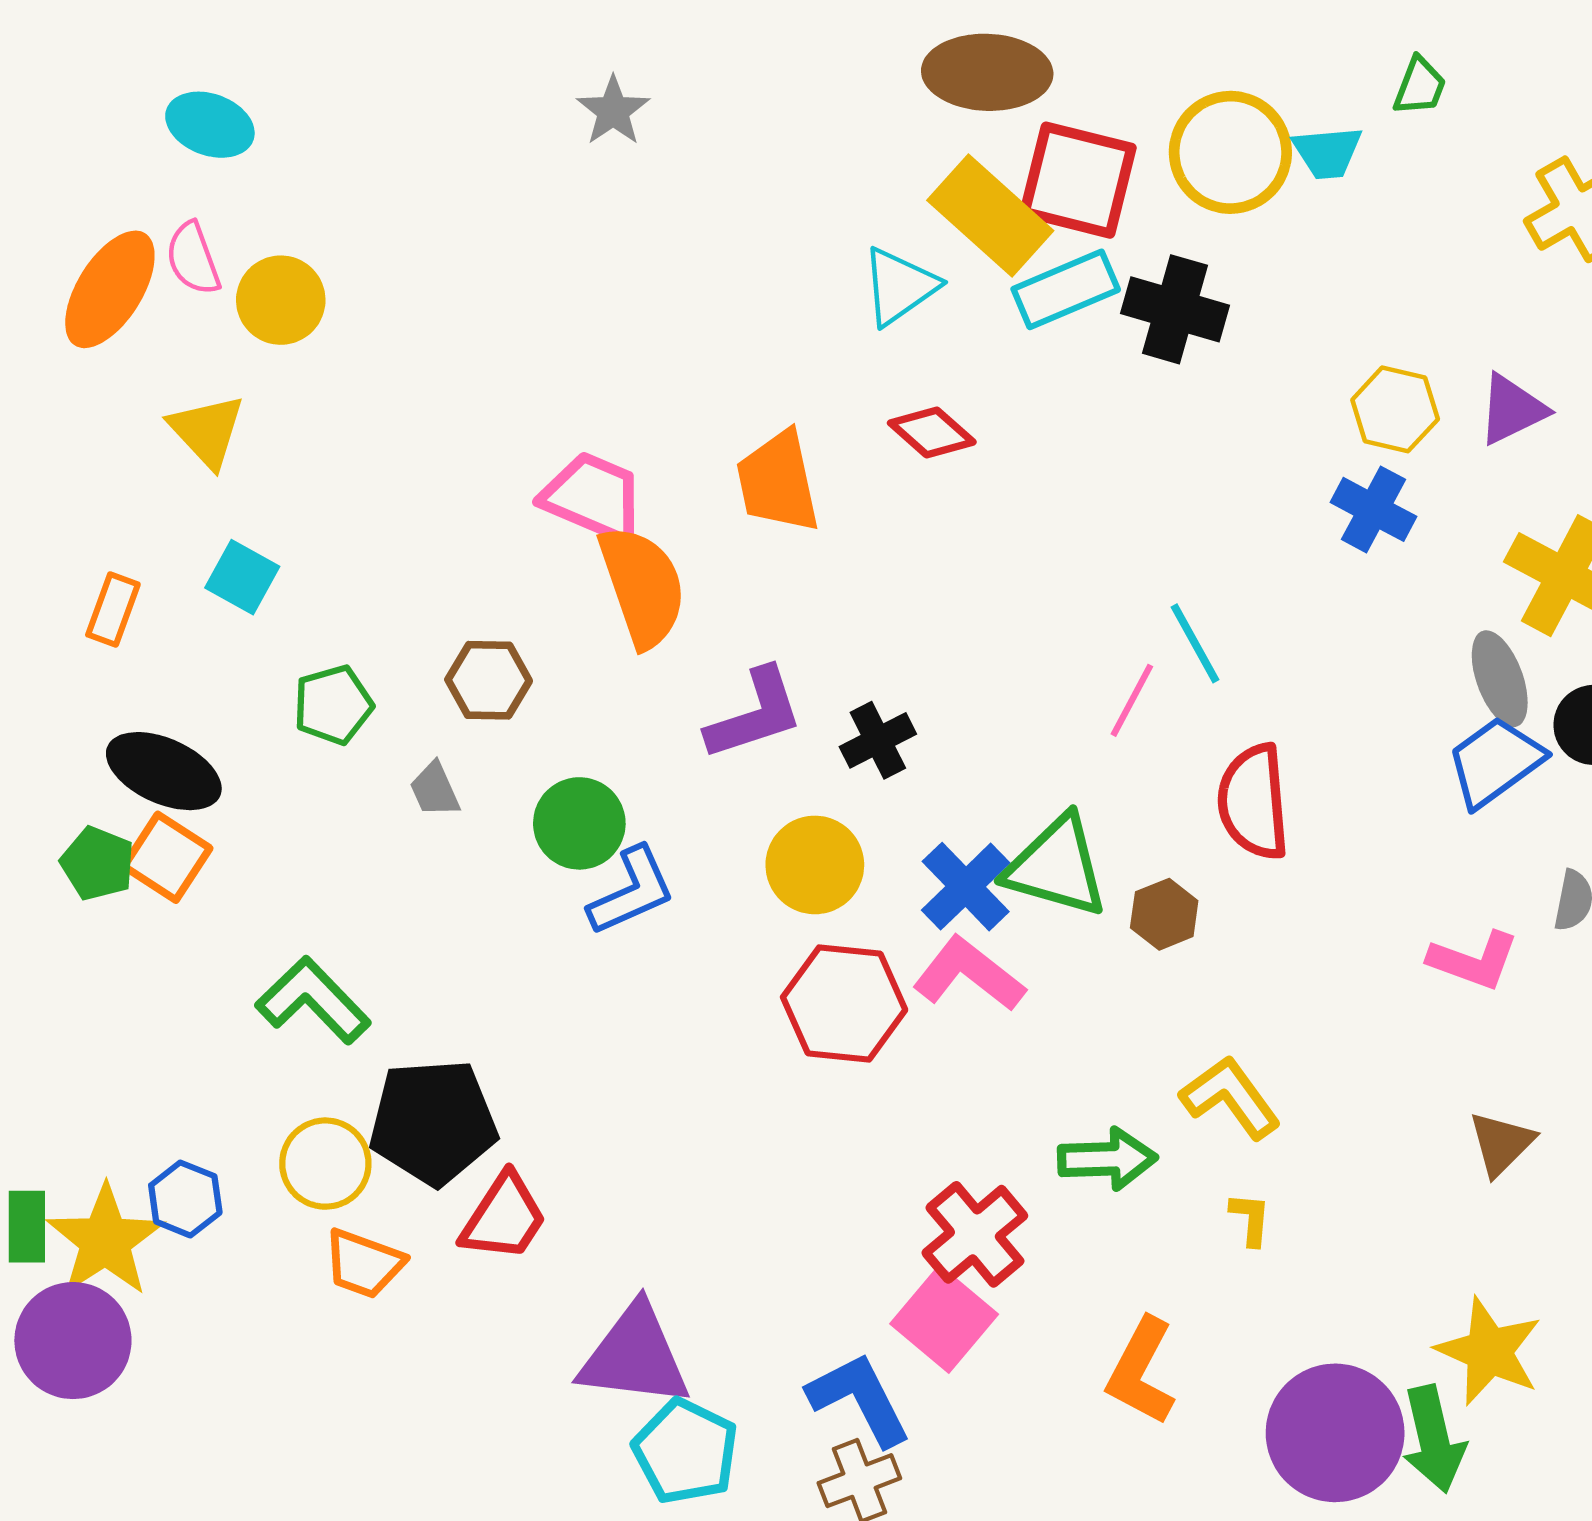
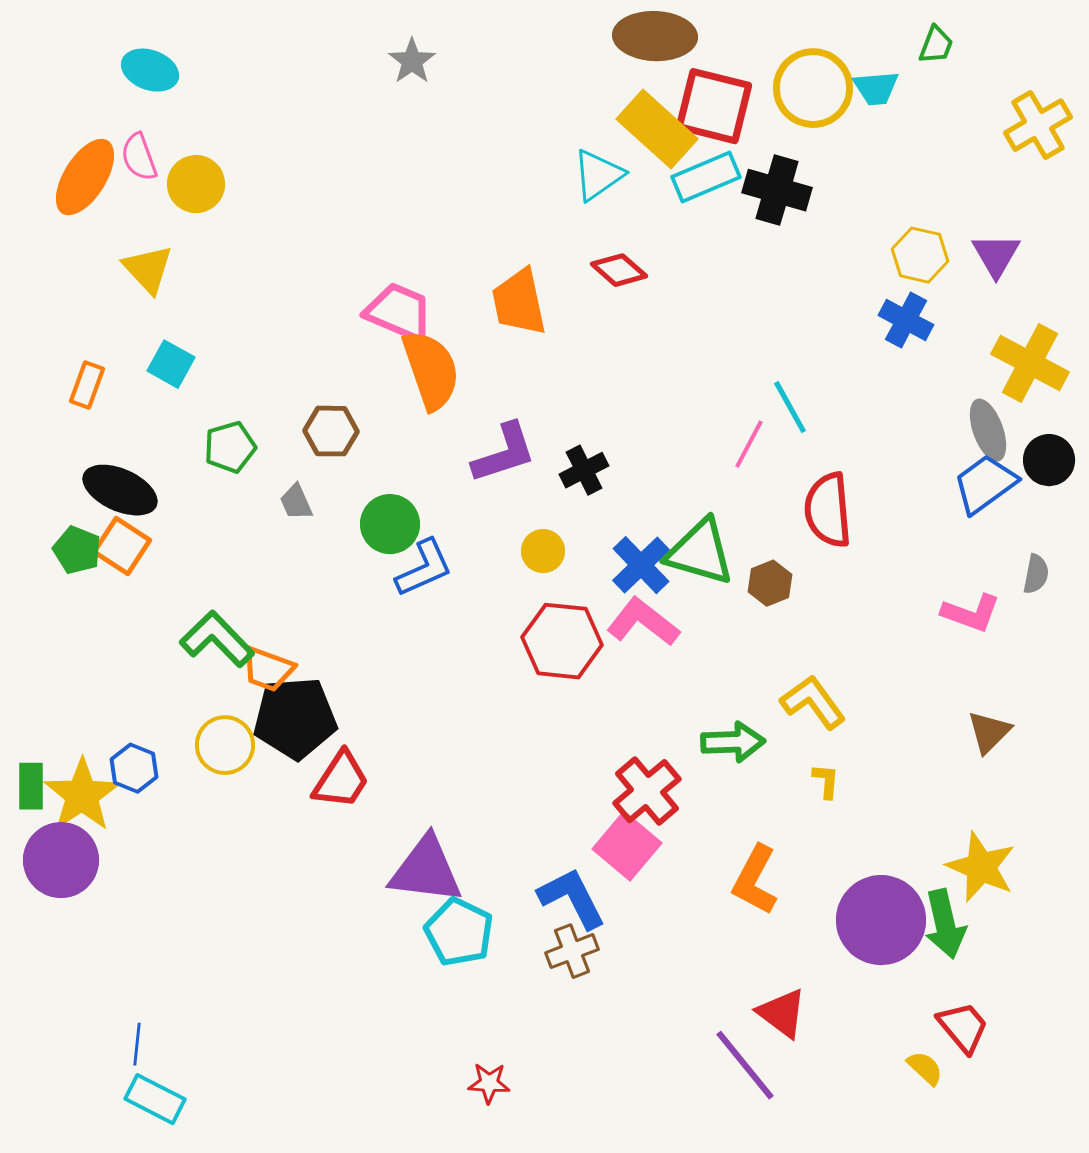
purple triangle: (1512, 409) -> (996, 255), turned -34
yellow circle: (815, 865) -> (543, 551), size x0.7
orange trapezoid: (364, 1264) -> (268, 669), moved

